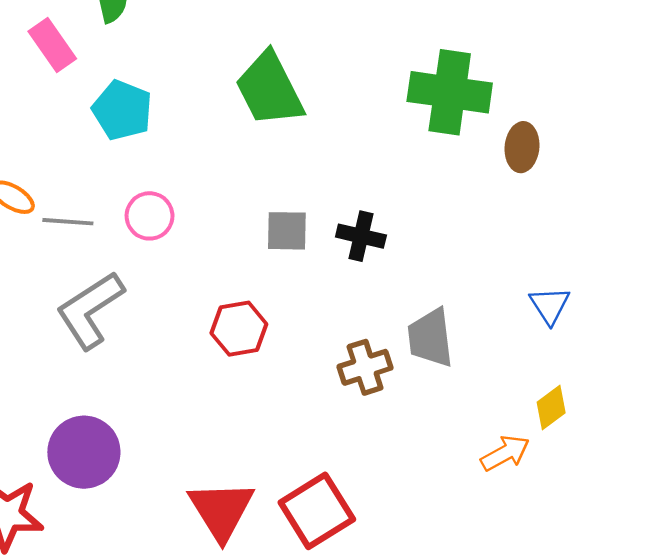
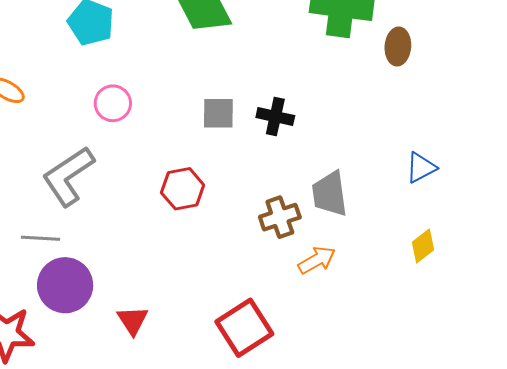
gray line: (68, 222) -> (41, 238), moved
blue triangle: (550, 305) -> (421, 168), turned 36
orange arrow: (505, 453) -> (317, 260), moved
red triangle: (221, 510) -> (133, 320), moved, size x0.6

